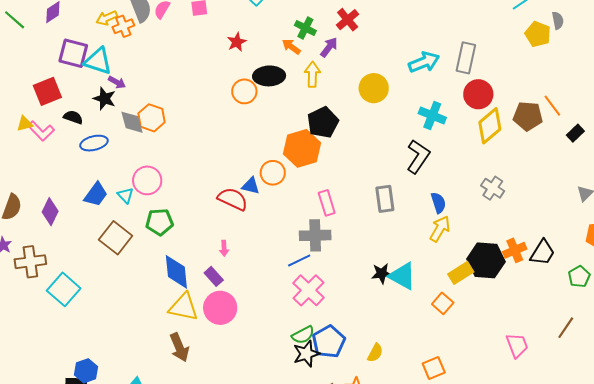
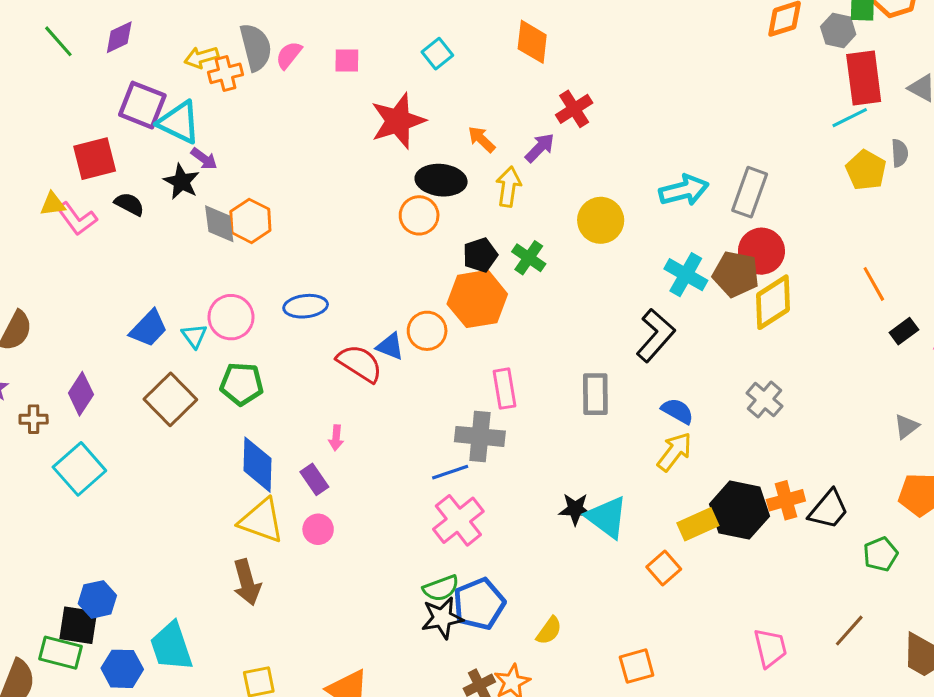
green cross: (305, 28) -> (529, 258), moved
red star: (237, 42) -> (398, 121), size x1.8
orange circle: (244, 91) -> (419, 215), moved
brown pentagon: (528, 116) -> (736, 274), moved
black pentagon: (323, 122) -> (480, 255), moved, size x0.7
blue ellipse: (94, 143) -> (306, 306), moved
blue semicircle: (438, 203) -> (677, 411), turned -50
purple diamond: (50, 212) -> (81, 394), moved
brown cross: (30, 262) -> (34, 419), size x0.6
pink circle: (220, 308) -> (318, 529), size x0.6

